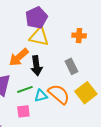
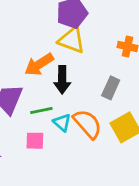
gray rectangle: (71, 66) -> (111, 88), turned 42
cyan triangle: (41, 96) -> (62, 122), turned 48

